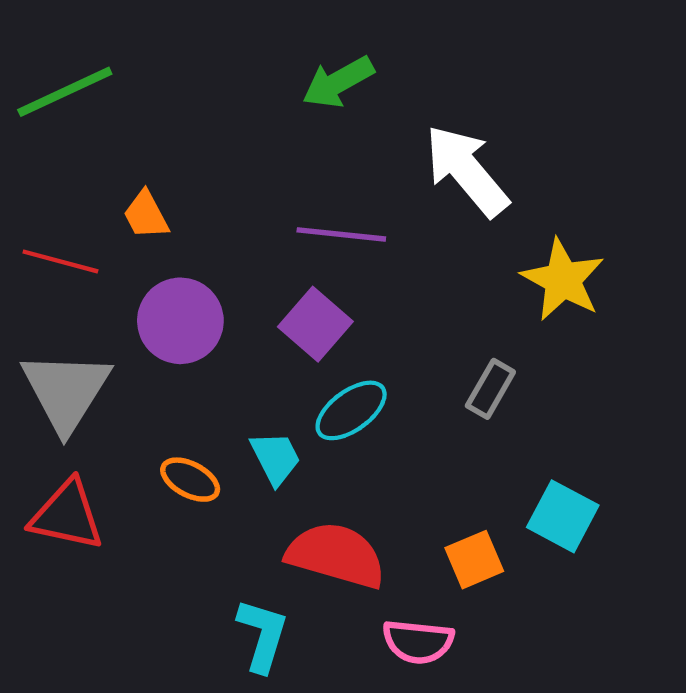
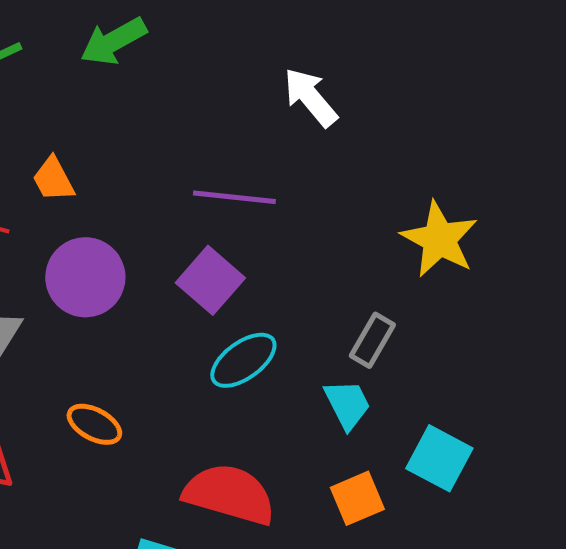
green arrow: (338, 82) -> (113, 41), moved
white arrow: (467, 171) -> (310, 97), moved, size x0.7
cyan trapezoid: (275, 458) -> (347, 404), moved

